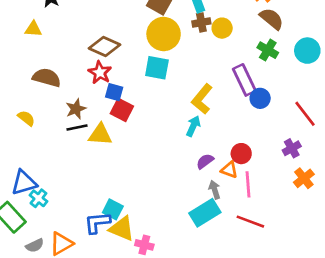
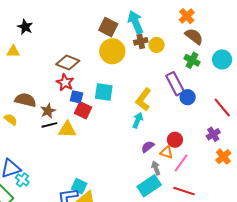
cyan square: (157, 68) -> (104, 92), moved
brown semicircle: (47, 78) -> (25, 100), moved
pink line: (248, 184) -> (181, 163), turned 42

